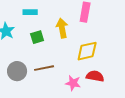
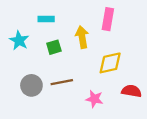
red semicircle: (95, 76) -> (131, 91), moved

